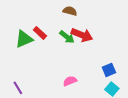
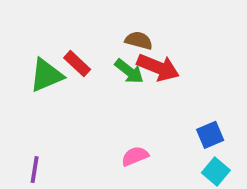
brown semicircle: (70, 11) -> (139, 40), moved
purple line: (18, 88) -> (35, 170), turned 40

